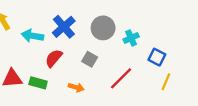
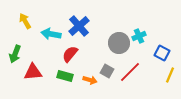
gray circle: (103, 28) -> (119, 43), moved
gray square: (90, 59) -> (107, 71), moved
green rectangle: (38, 83) -> (65, 76), moved

